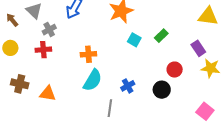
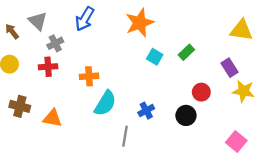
orange cross: (88, 54) -> (89, 76), moved

